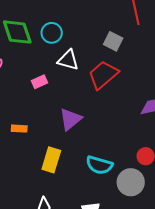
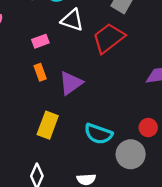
orange rectangle: (19, 129) -> (40, 72), moved, turned 63

